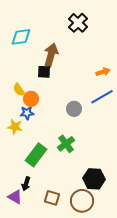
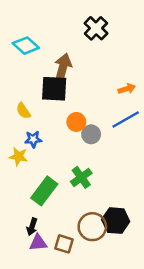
cyan diamond: (21, 37) -> (26, 46), turned 50
black square: (44, 72) -> (54, 89), size x1.6
orange circle: (31, 99) -> (76, 122), moved
purple triangle: (15, 197) -> (38, 243), moved, turned -35
brown circle: (82, 201) -> (92, 227), moved

